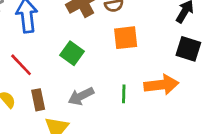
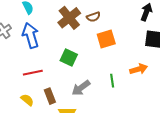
red line: (21, 65) -> (33, 73), turned -48
orange arrow: (161, 85) -> (139, 69), size x0.7

